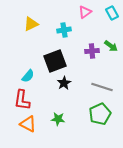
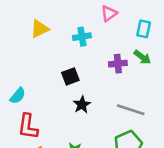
cyan rectangle: (112, 13) -> (144, 29), moved, turned 40
black square: (55, 61) -> (70, 76), size x0.6
cyan semicircle: (28, 76) -> (18, 96), moved

